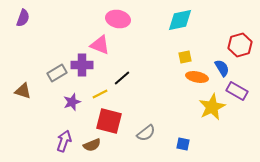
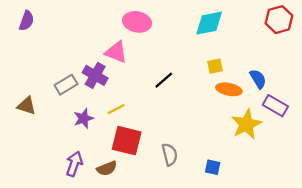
red hexagon: (240, 45) -> (279, 20), moved
purple cross: (82, 65) -> (95, 75), turned 30
black line: (122, 78) -> (164, 80), moved
gray semicircle: (146, 133) -> (170, 154), turned -66

